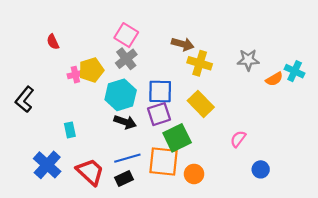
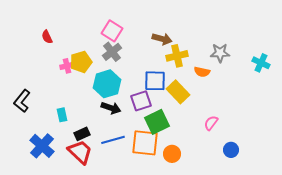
yellow cross: (200, 63) -> (177, 56), turned -30
orange semicircle: (274, 79) -> (202, 72), moved, turned 42
blue square: (160, 91) -> (155, 81), moved
black L-shape: (25, 99) -> (22, 101), moved
black rectangle: (124, 178) -> (82, 134), moved

